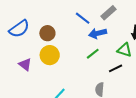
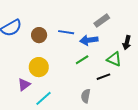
blue line: (83, 18) -> (66, 32), moved, turned -35
yellow circle: (50, 55) -> (39, 67), moved
purple triangle: (25, 64) -> (24, 84), moved, turned 40

